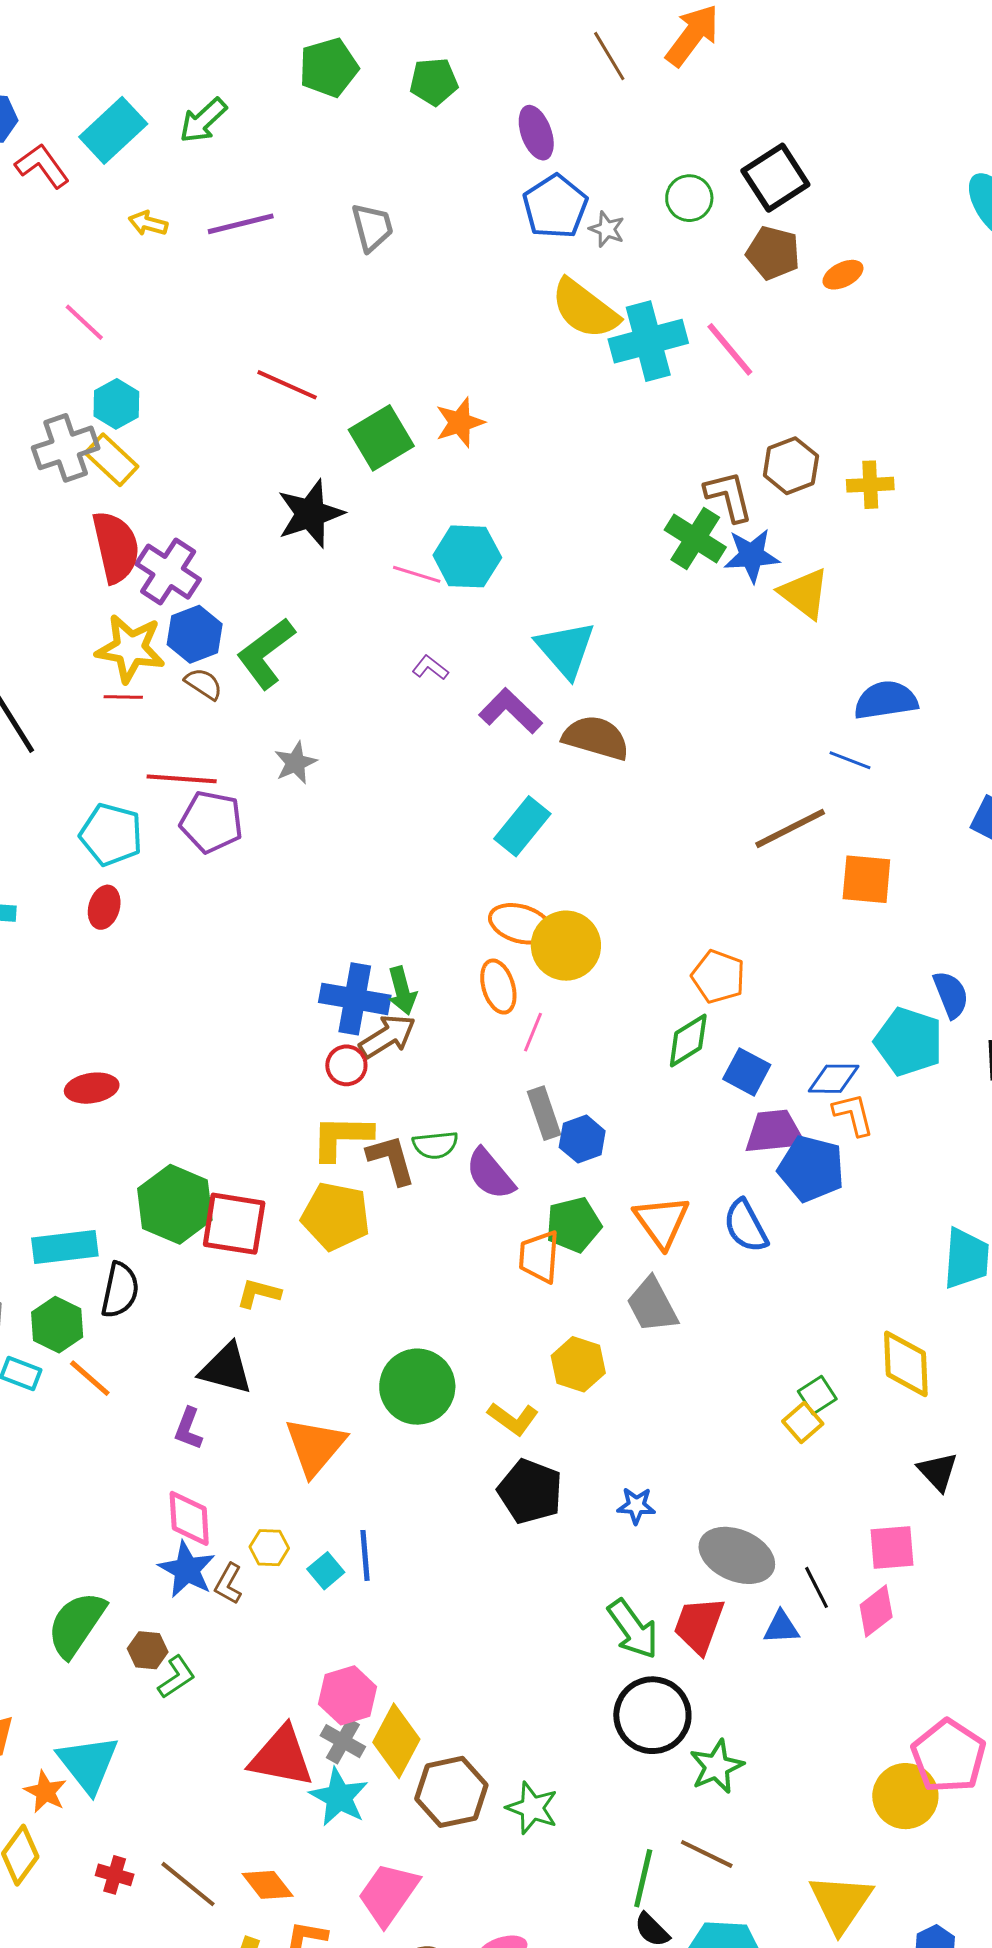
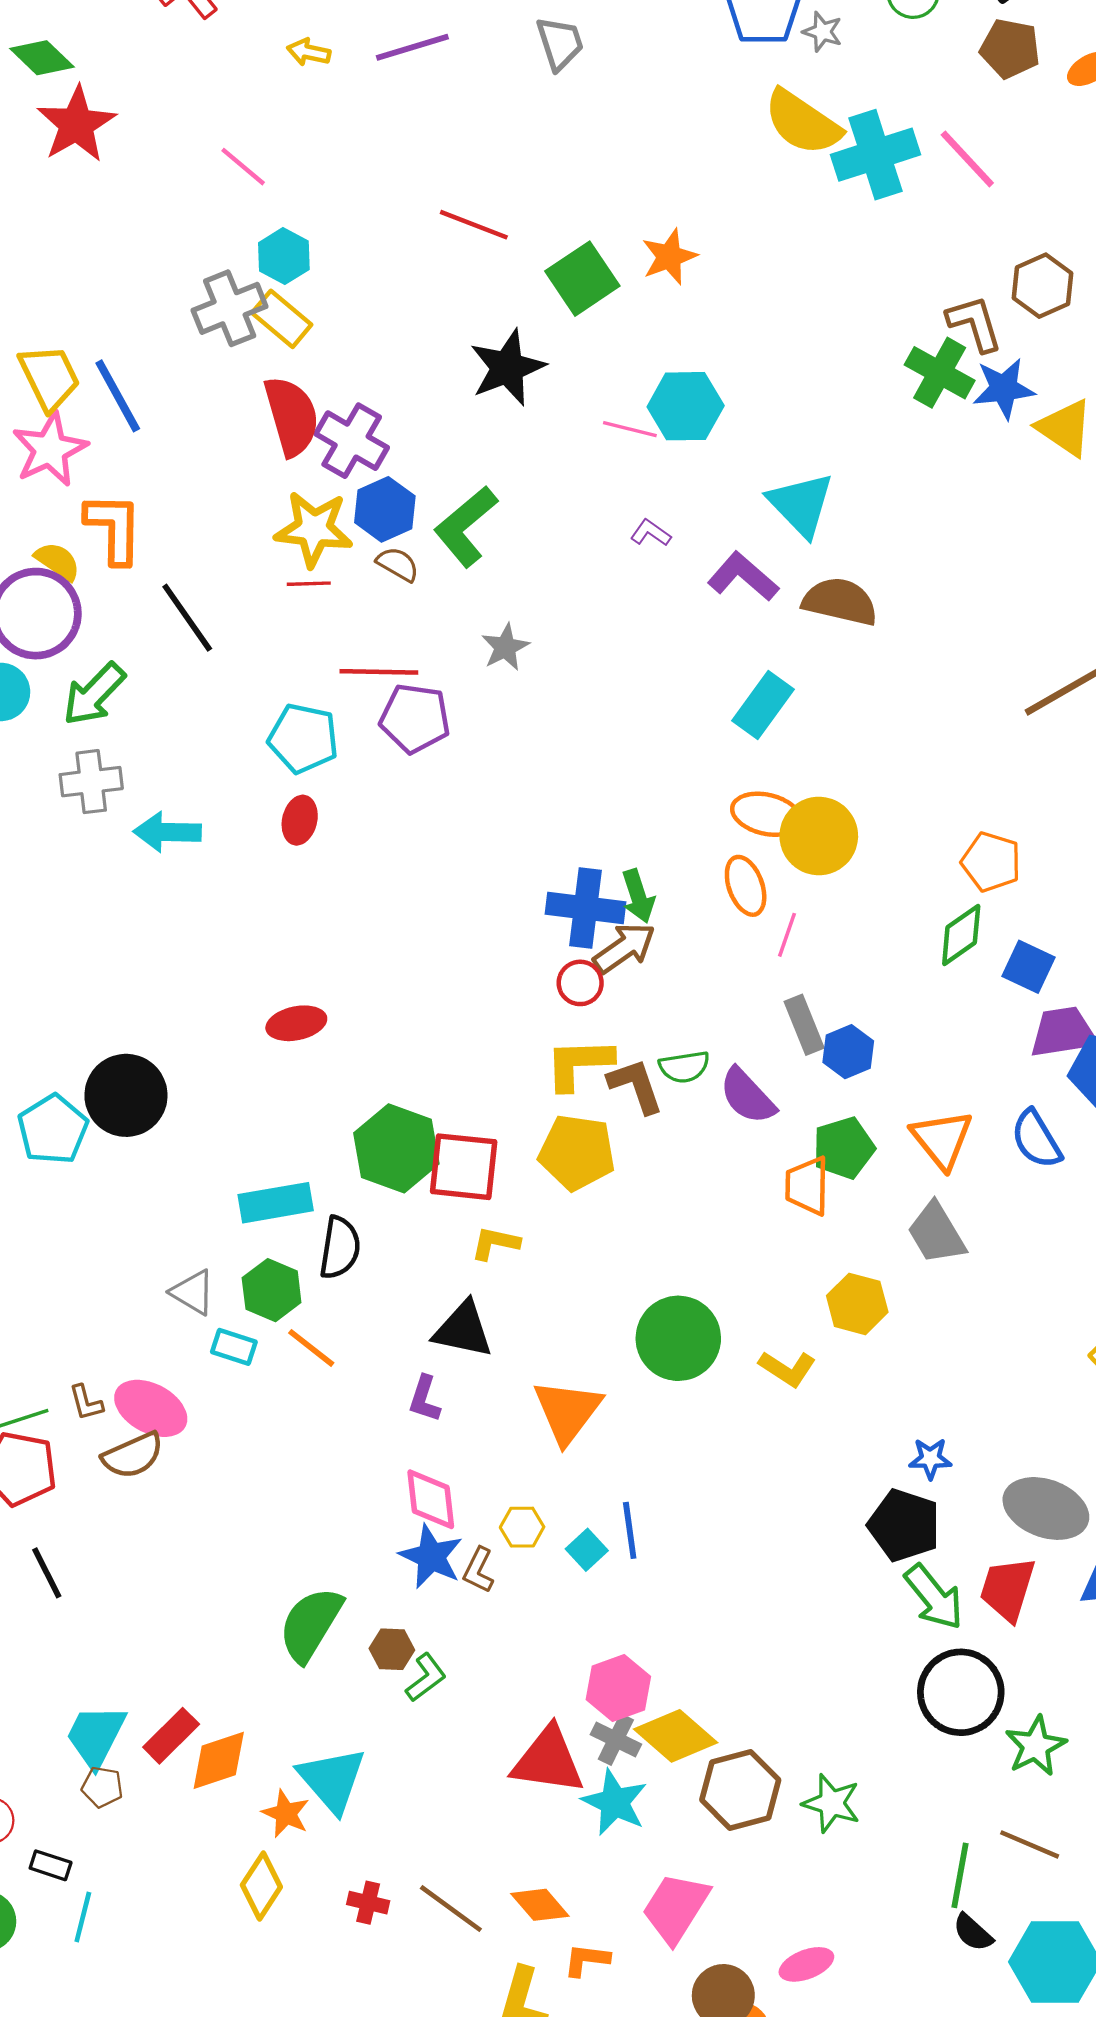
black pentagon: (530, 1491) -> (904, 1525), moved
yellow diamond: (396, 1741) -> (676, 1736), turned -74

